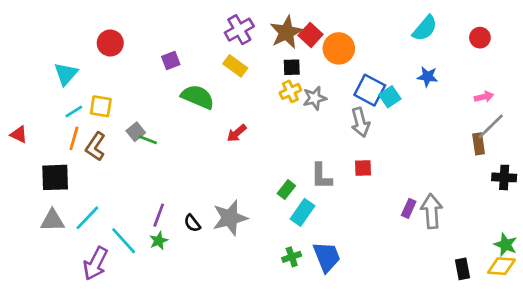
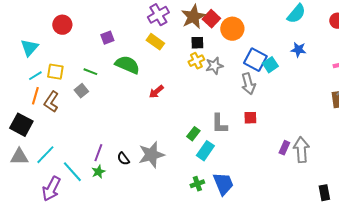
green line: (148, 140) -> (90, 72), moved
black square: (55, 177) -> (21, 125), turned 30

